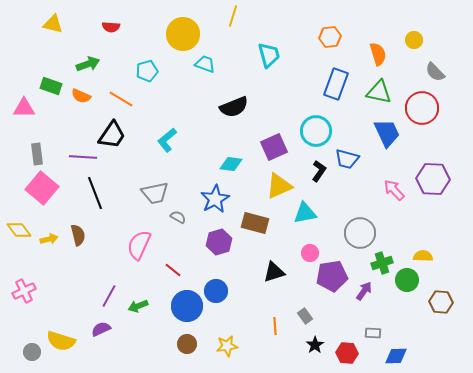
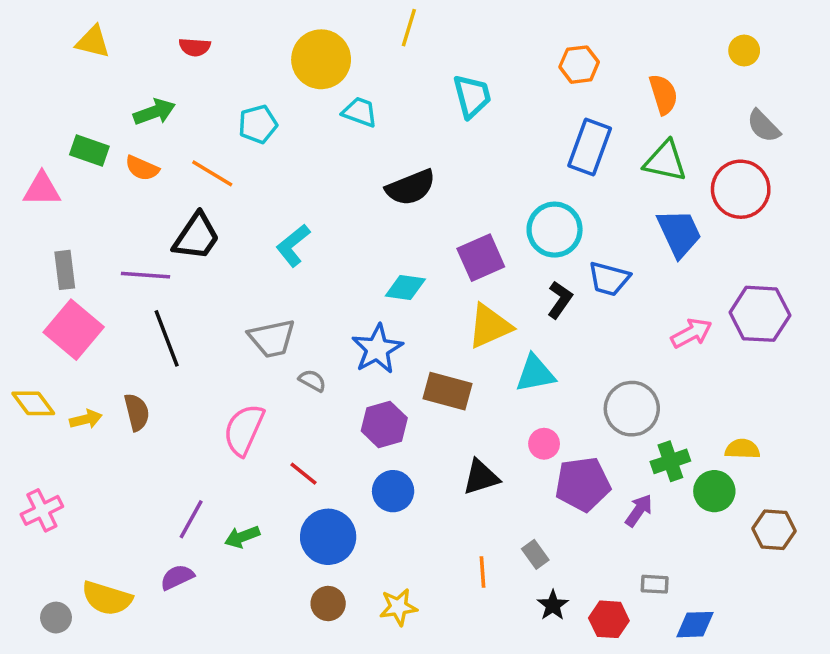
yellow circle: (414, 40) -> (744, 51), moved
pink arrow: (394, 190) -> (691, 333), turned 105
blue circle: (216, 291) -> (393, 491), moved

